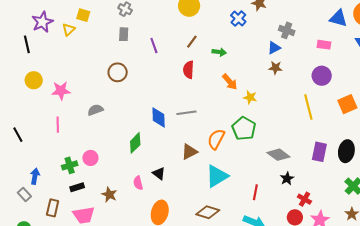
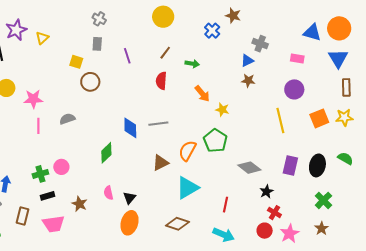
yellow square: (83, 15) -> (76, 62), moved
pink line: (58, 125) -> (38, 126), moved
black triangle: (159, 173) -> (129, 198), moved, turned 32
black star: (287, 179) -> (266, 192), moved

